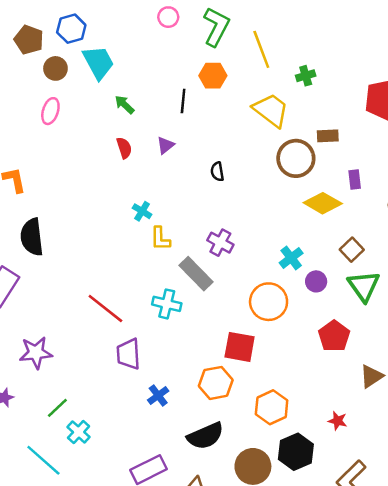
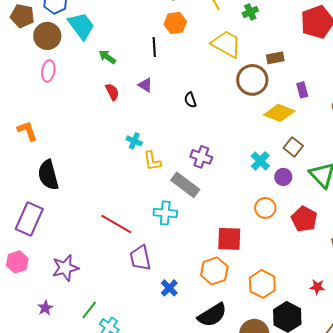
brown circle: (55, 68) -> (47, 36), size x1.4
purple triangle: (165, 145) -> (145, 85), turned -42
brown square: (352, 250) -> (293, 147), moved
orange circle: (269, 302) -> (265, 208), moved, size x0.7

